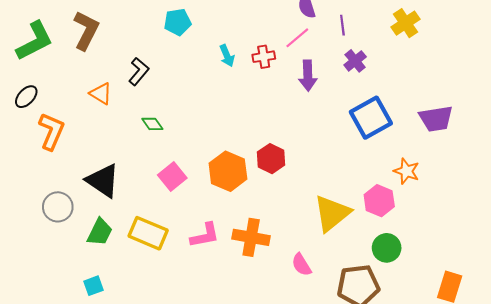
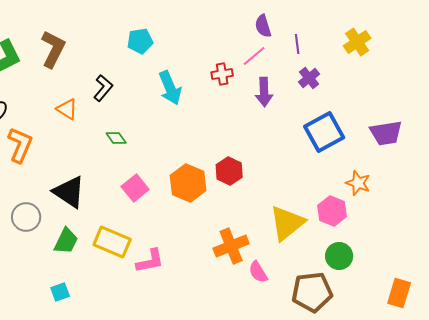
cyan arrow: (227, 56) -> (170, 88), moved, size x1.6
pink L-shape: (205, 235) -> (150, 261), moved
orange cross: (251, 237) -> (231, 246), moved, turned -32

